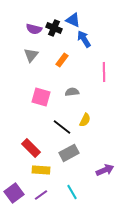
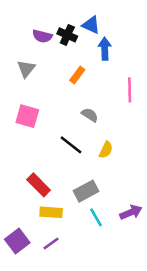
blue arrow: (84, 39) -> (105, 49), turned 30
gray triangle: (31, 55) -> (26, 69), moved
gray semicircle: (72, 92) -> (90, 115), turned 40
pink square: (41, 97) -> (27, 116), moved
black line: (62, 127) -> (71, 145), moved
cyan line: (72, 192) -> (96, 217), moved

